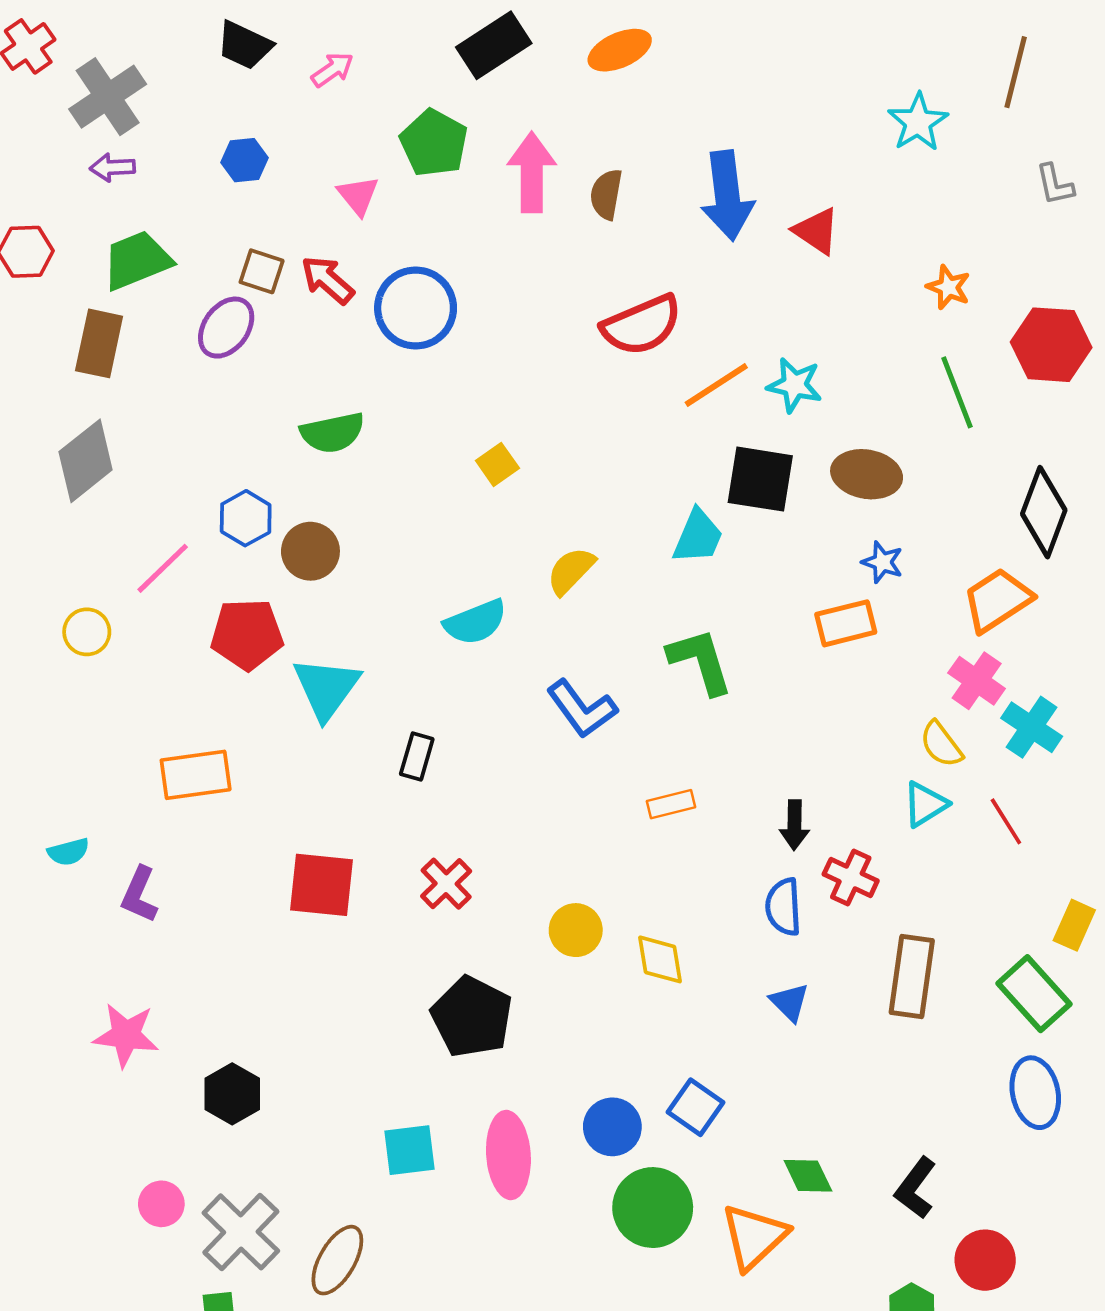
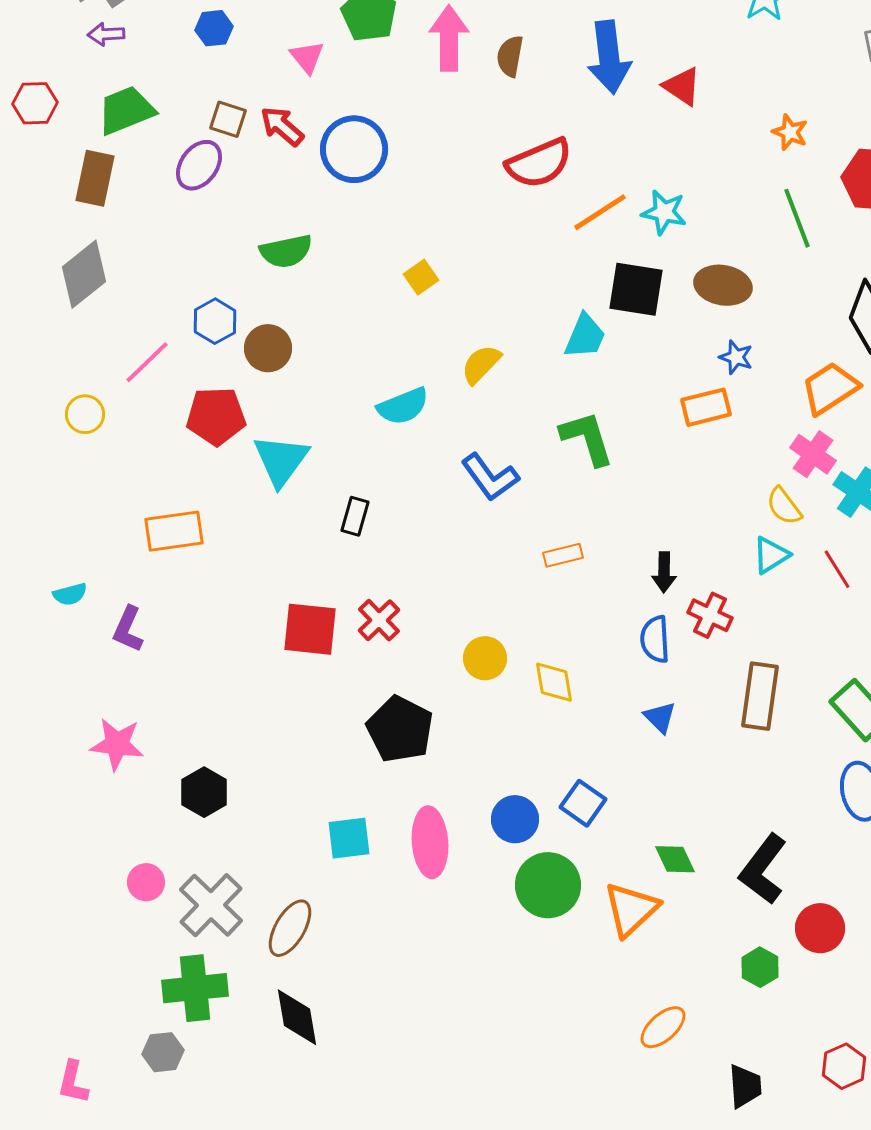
red square: (321, 885) -> (310, 629), moved
black L-shape: (915, 1188) -> (763, 869), size x1.4

